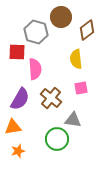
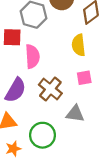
green circle: (57, 139) -> (43, 135), moved

